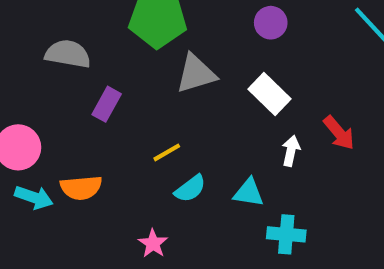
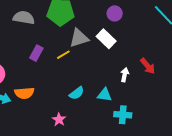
gray semicircle: (68, 54) -> (24, 18), moved
white rectangle: (270, 94) -> (106, 39), moved
yellow line: (167, 152) -> (63, 55), moved

